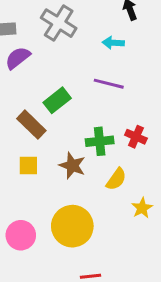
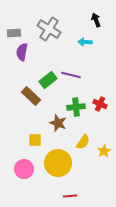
purple semicircle: (18, 58) -> (22, 52), turned -42
purple line: (109, 84) -> (71, 75), moved
yellow square: (28, 166) -> (35, 140), moved
yellow semicircle: (116, 179) -> (83, 142), moved

